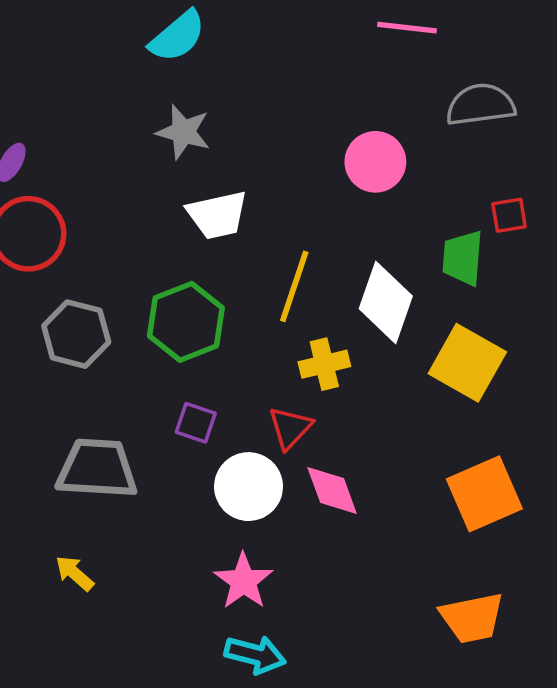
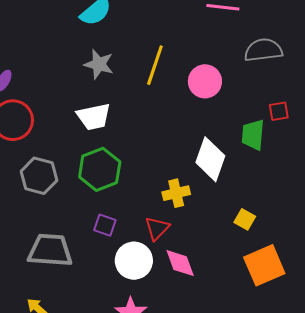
white trapezoid: (217, 215) -> (94, 117), moved
yellow line: (294, 286) -> (155, 65), moved
yellow square: (467, 363) -> (245, 219), moved, size x0.5

